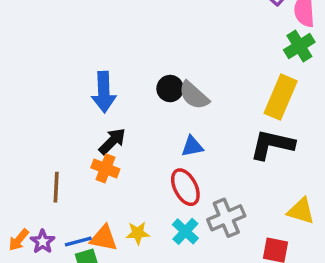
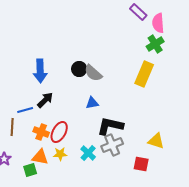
black L-shape: (272, 145) -> (110, 126), moved
orange cross: (105, 168) -> (41, 132), moved
red ellipse: (185, 187) -> (59, 132), moved, turned 55
blue line: (78, 242) -> (25, 110), moved

